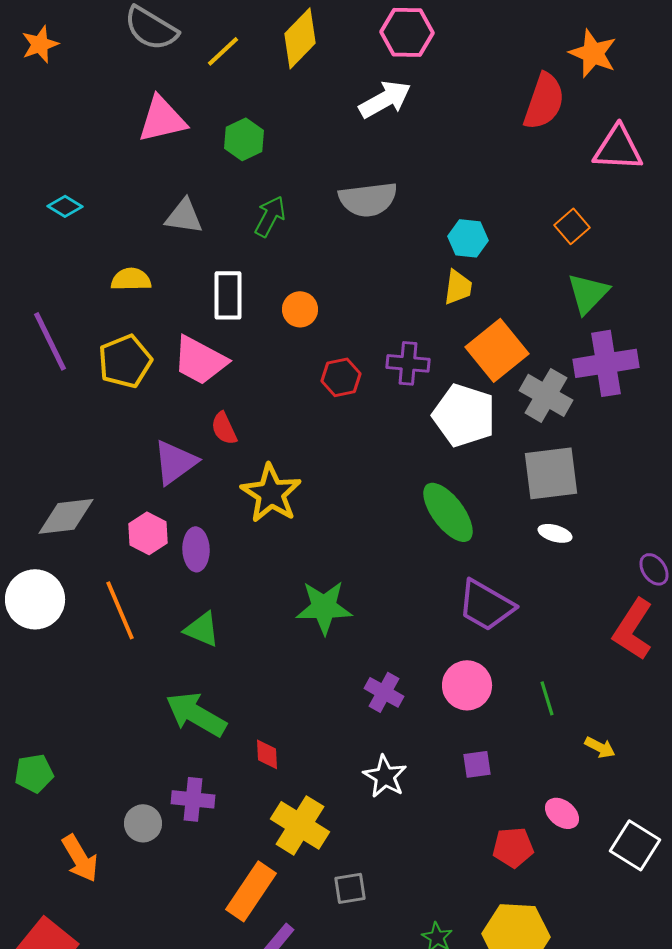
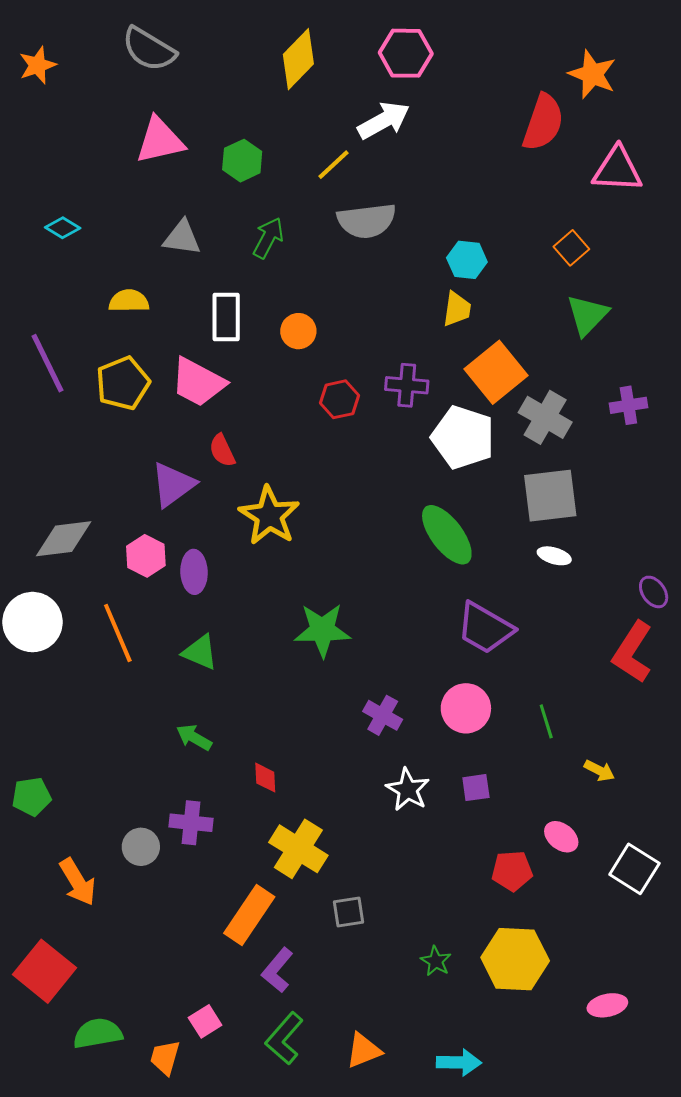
yellow line: (223, 51) -> (333, 165), moved
purple cross: (606, 363) -> (628, 405), moved, size x0.6
green arrow: (196, 714) -> (194, 737), size x0.6
white star: (385, 776) -> (408, 790), moved

